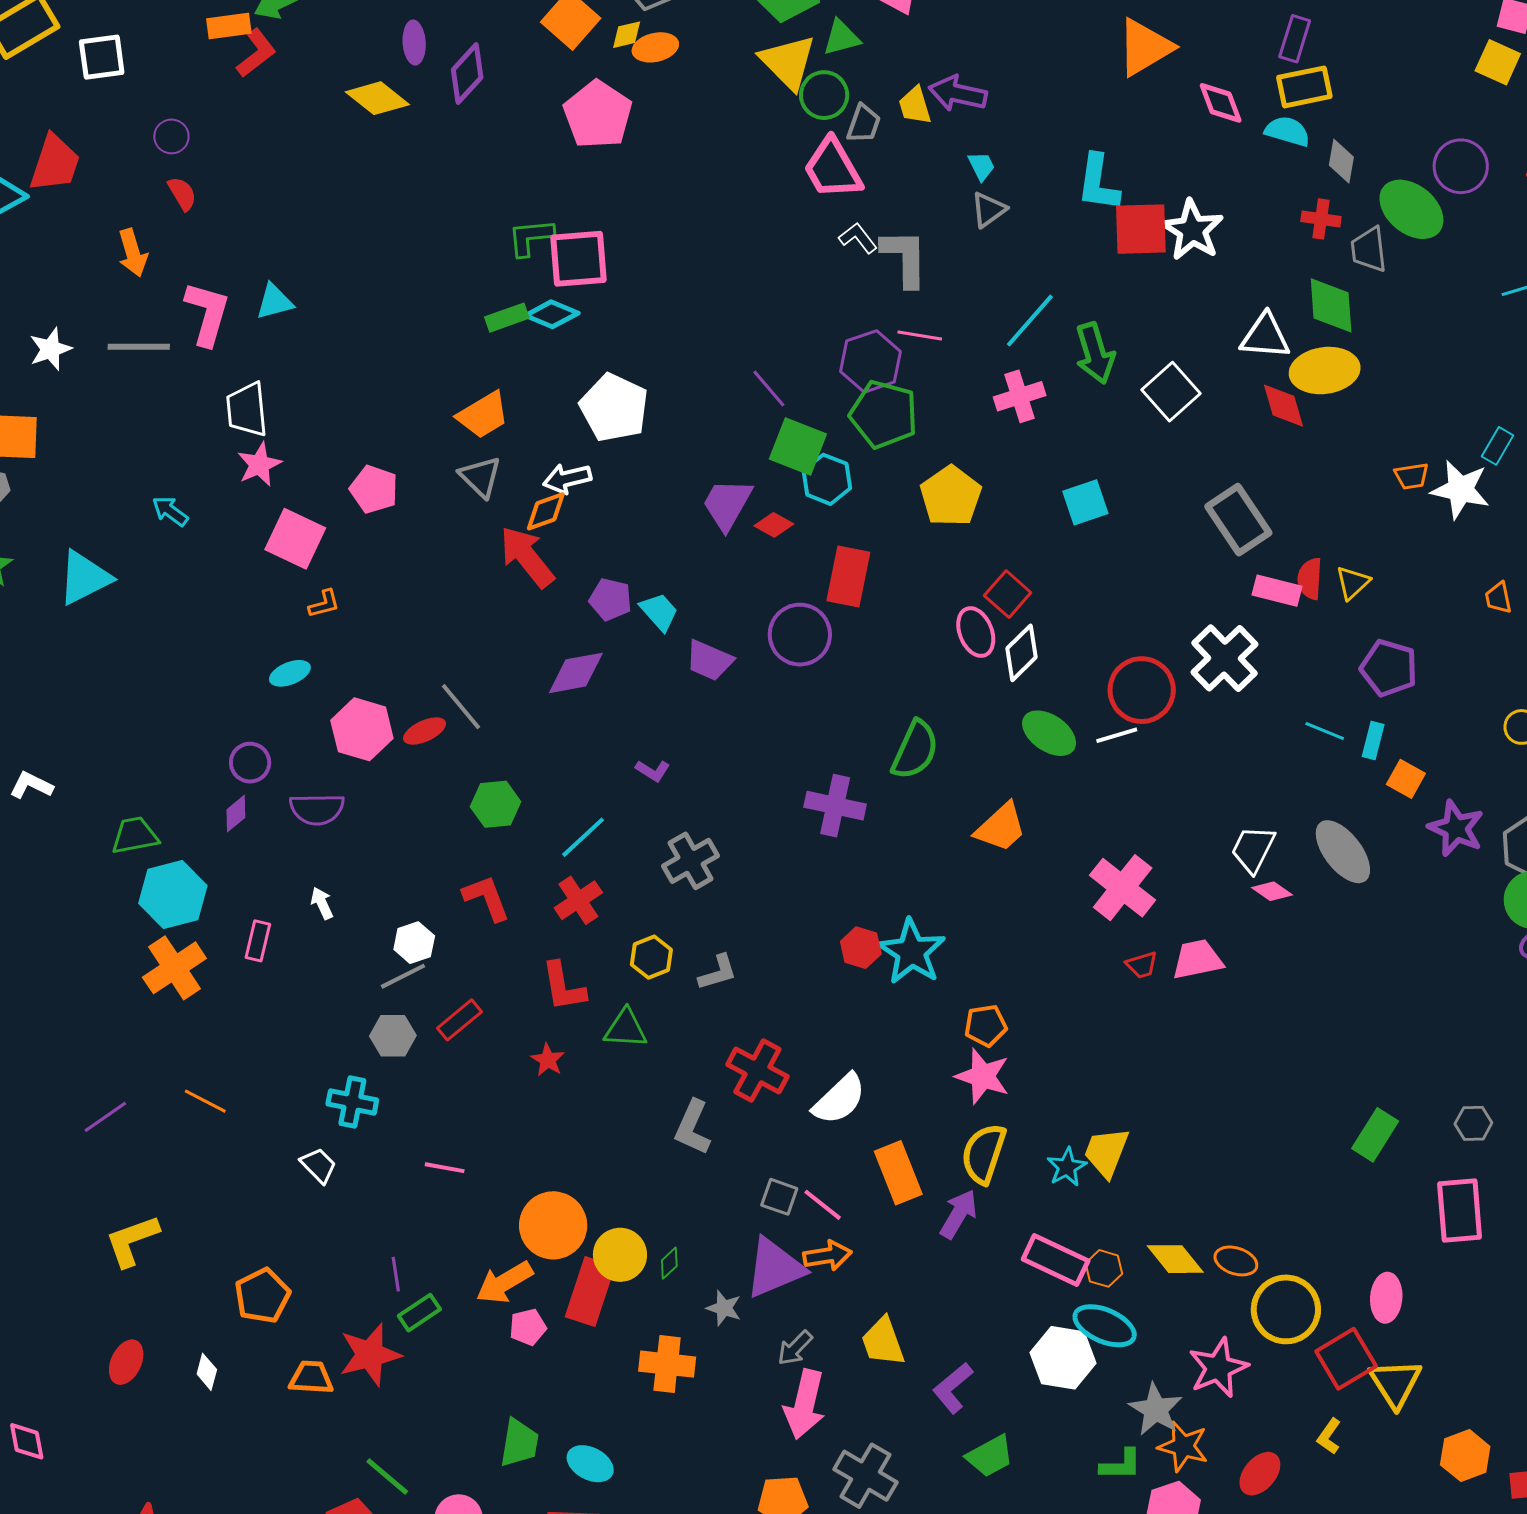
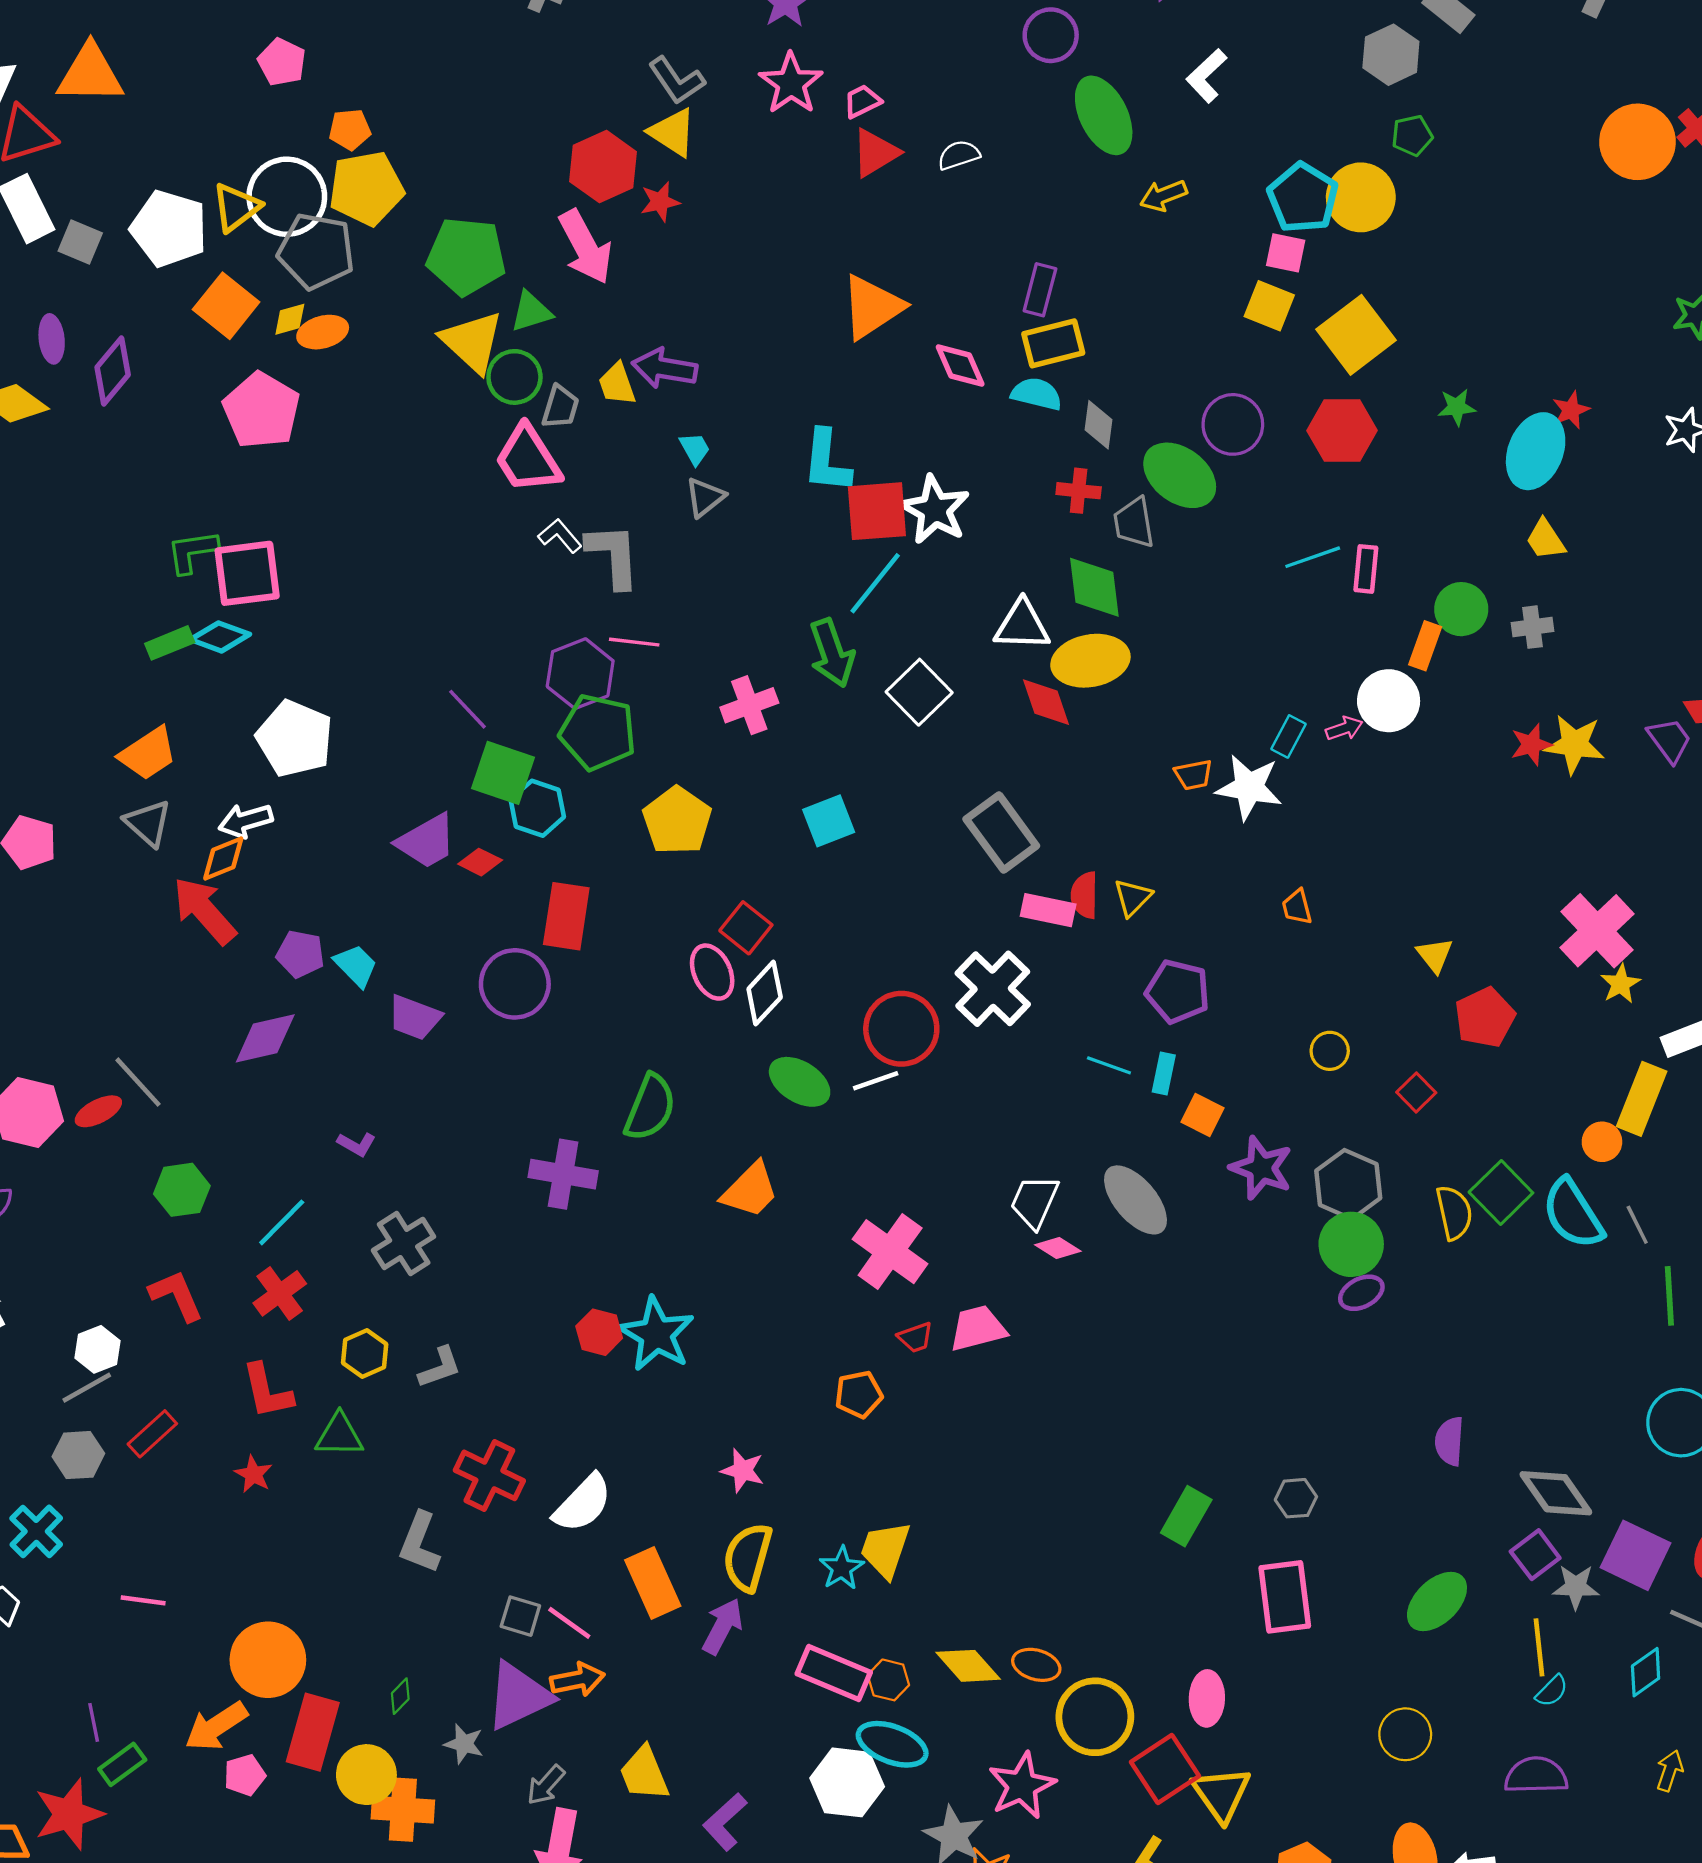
cyan line: (1030, 321) -> (875, 583), moved
purple trapezoid: (727, 504) -> (427, 841), turned -146
orange pentagon: (986, 1026) -> (859, 1394), moved
pink star: (983, 1076) -> (743, 1470), size x0.7
cyan cross: (352, 1102) -> (36, 1531), turned 36
yellow circle: (620, 1255) -> (366, 1775), moved

